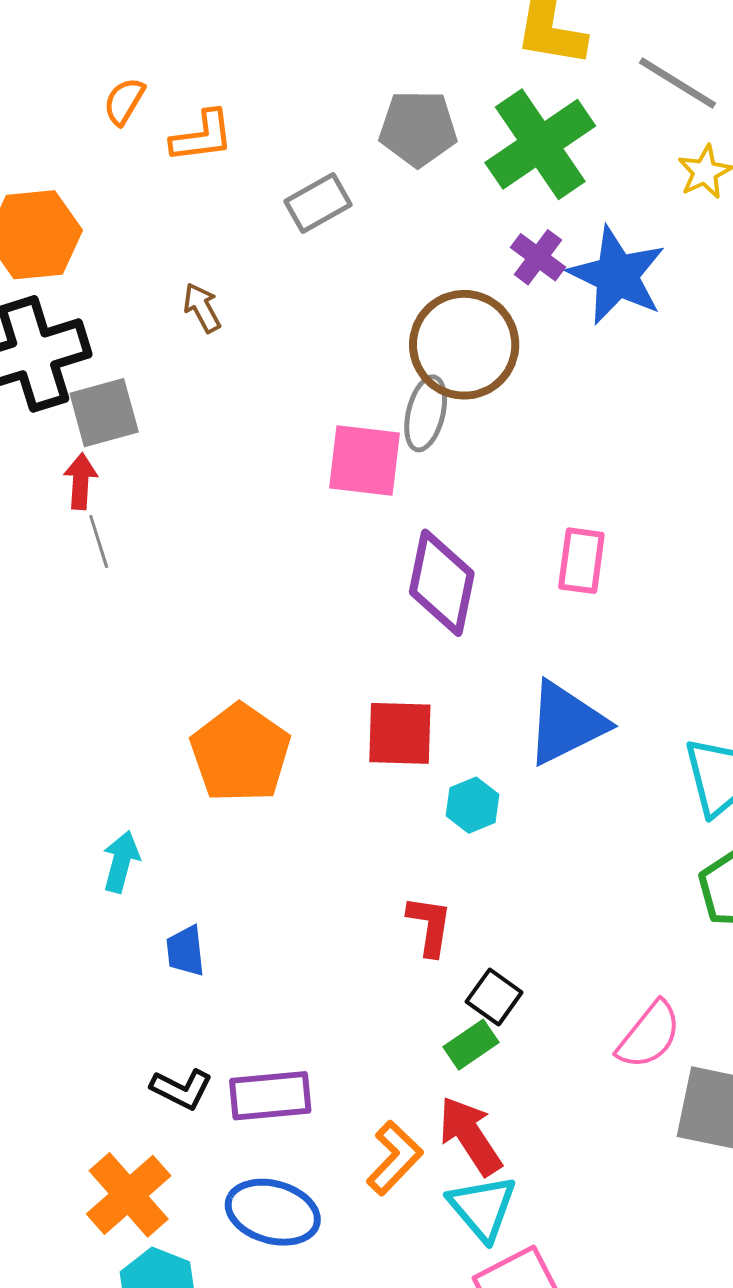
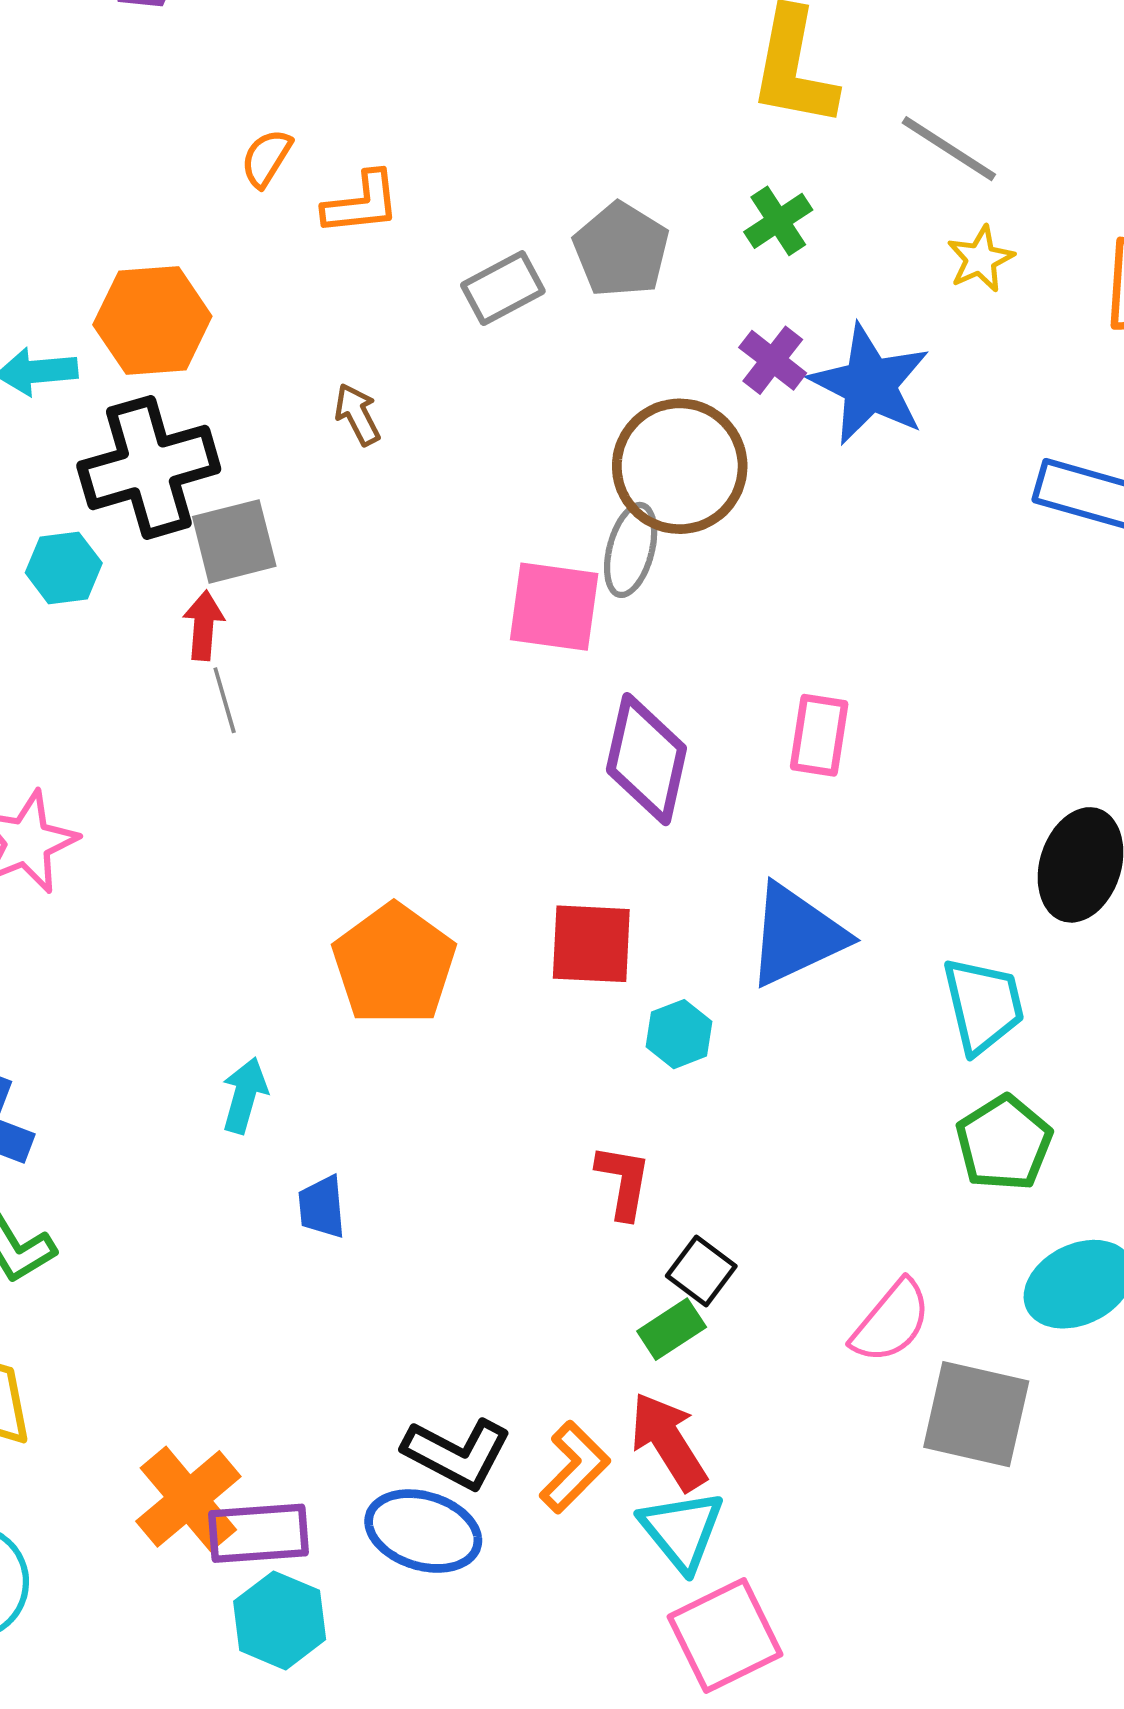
gray pentagon: (418, 128) -> (621, 250), moved, turned 30
green cross: (540, 144) -> (778, 221), size x0.5
black L-shape: (182, 1089) -> (457, 1453), moved, size x1.4
purple rectangle: (270, 1096) -> (259, 1533), moved
orange cross: (129, 1195) -> (188, 1499), moved

